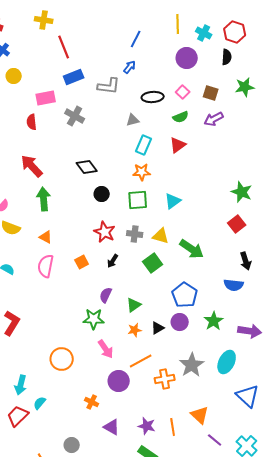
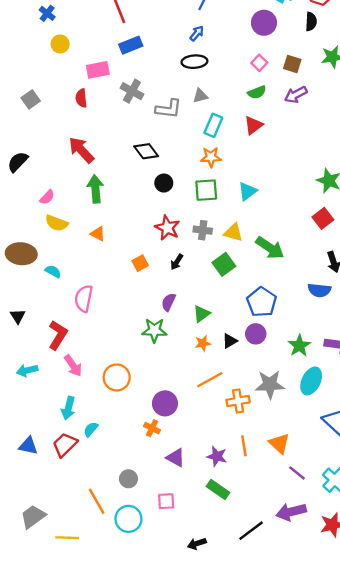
gray L-shape: (109, 86) -> (169, 109), moved
black ellipse: (153, 97) -> (194, 62), moved
pink semicircle: (46, 266) -> (84, 299), moved
green star: (214, 321) -> (299, 346), moved
pink arrow: (106, 349) -> (73, 366), moved
gray star: (192, 365) -> (270, 385), turned 30
purple circle: (119, 381) -> (165, 403), moved
orange line: (173, 427) -> (244, 446), moved

